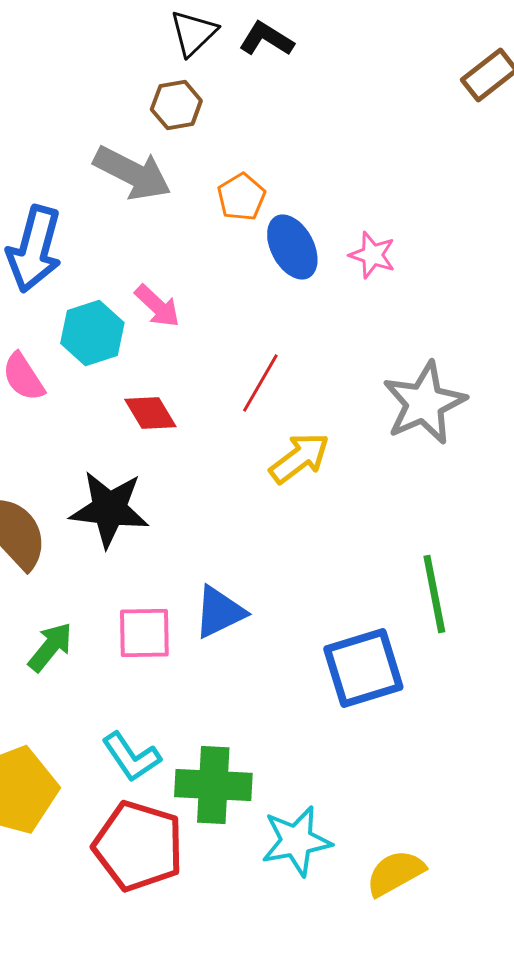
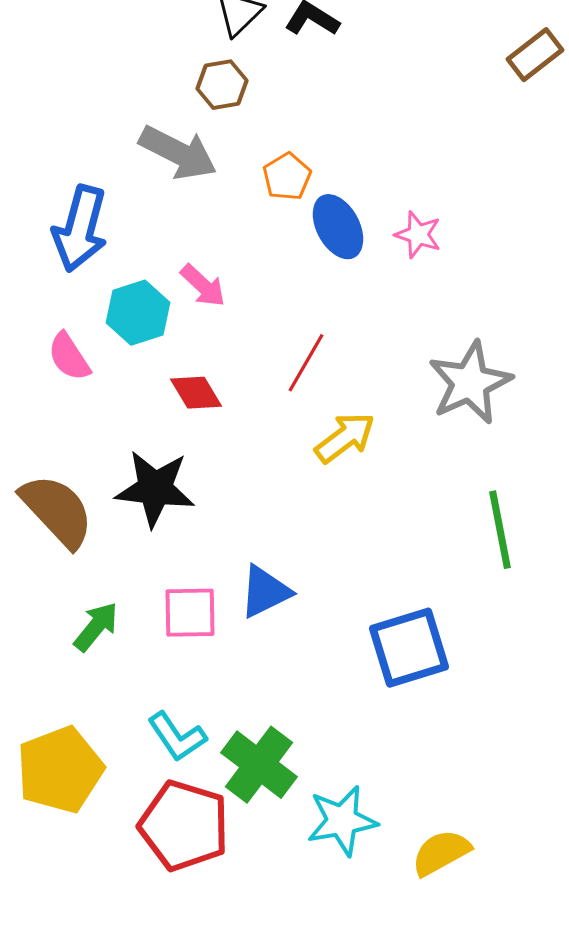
green line: (434, 594) -> (500, 530), moved
green cross: (213, 785) -> (259, 765), turned 34

